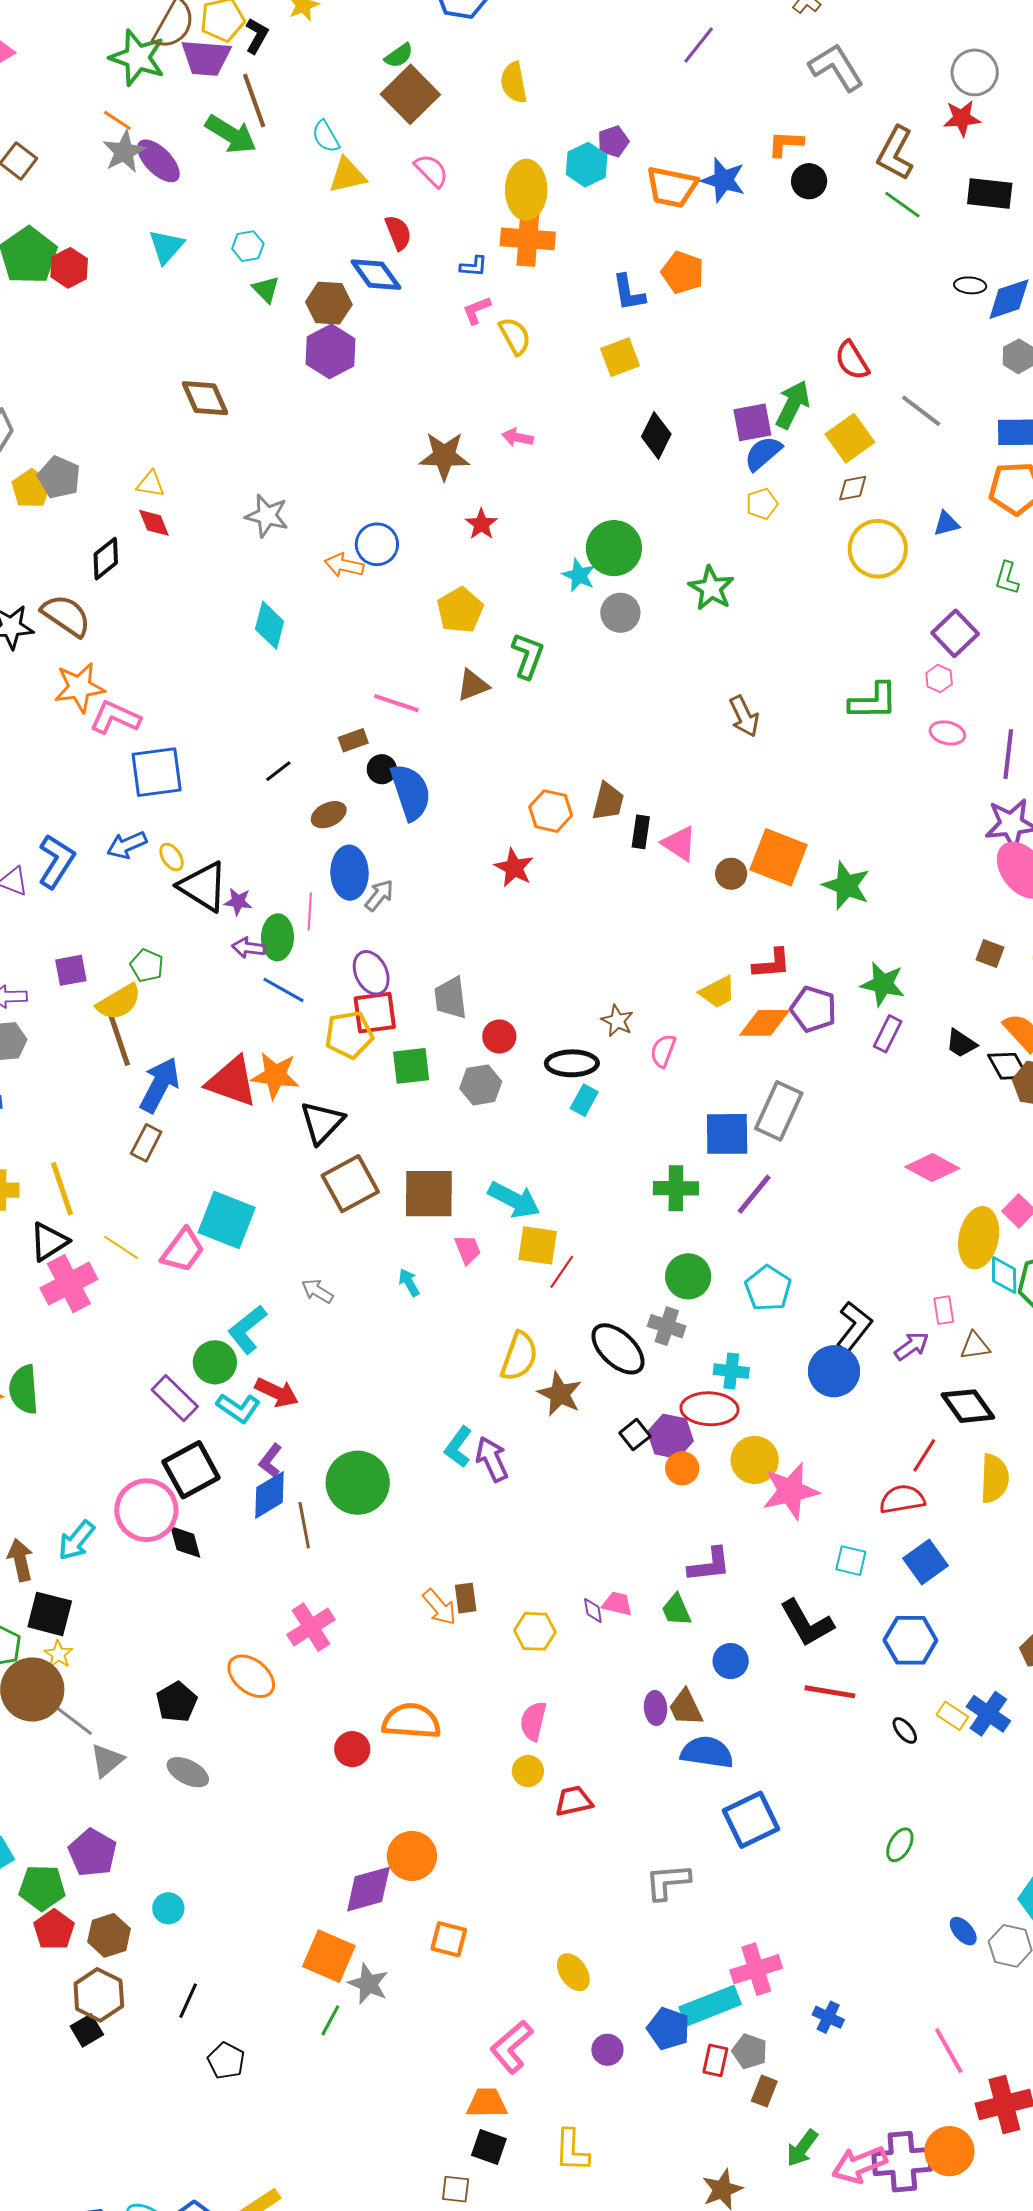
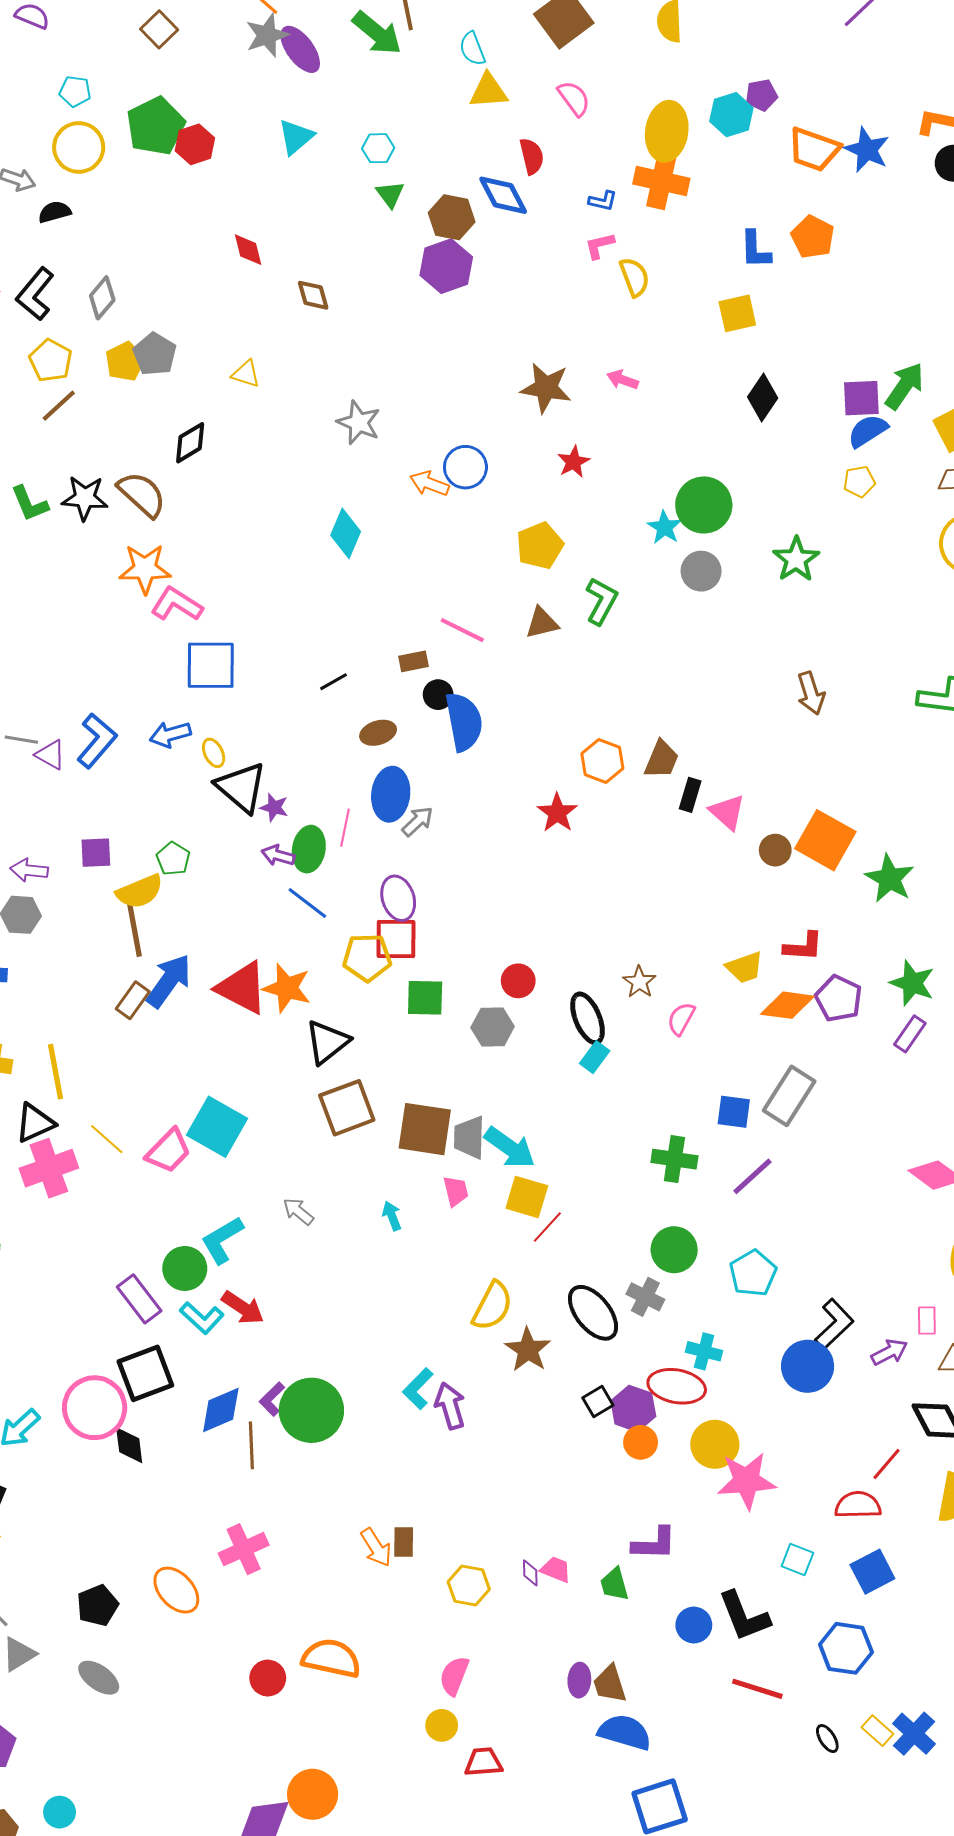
brown diamond: (205, 398) -> (313, 295), size x0.7
red diamond: (154, 523) -> (248, 250), moved
gray trapezoid: (451, 998) -> (469, 1137), moved
black ellipse: (572, 1063) -> (587, 1018), turned 60
blue square: (727, 1134) -> (734, 1112), size x0.7
brown rectangle: (146, 1143) -> (133, 1000), moved
purple L-shape: (271, 1461) -> (272, 1399), moved
blue circle: (731, 1661) -> (694, 1625), moved

